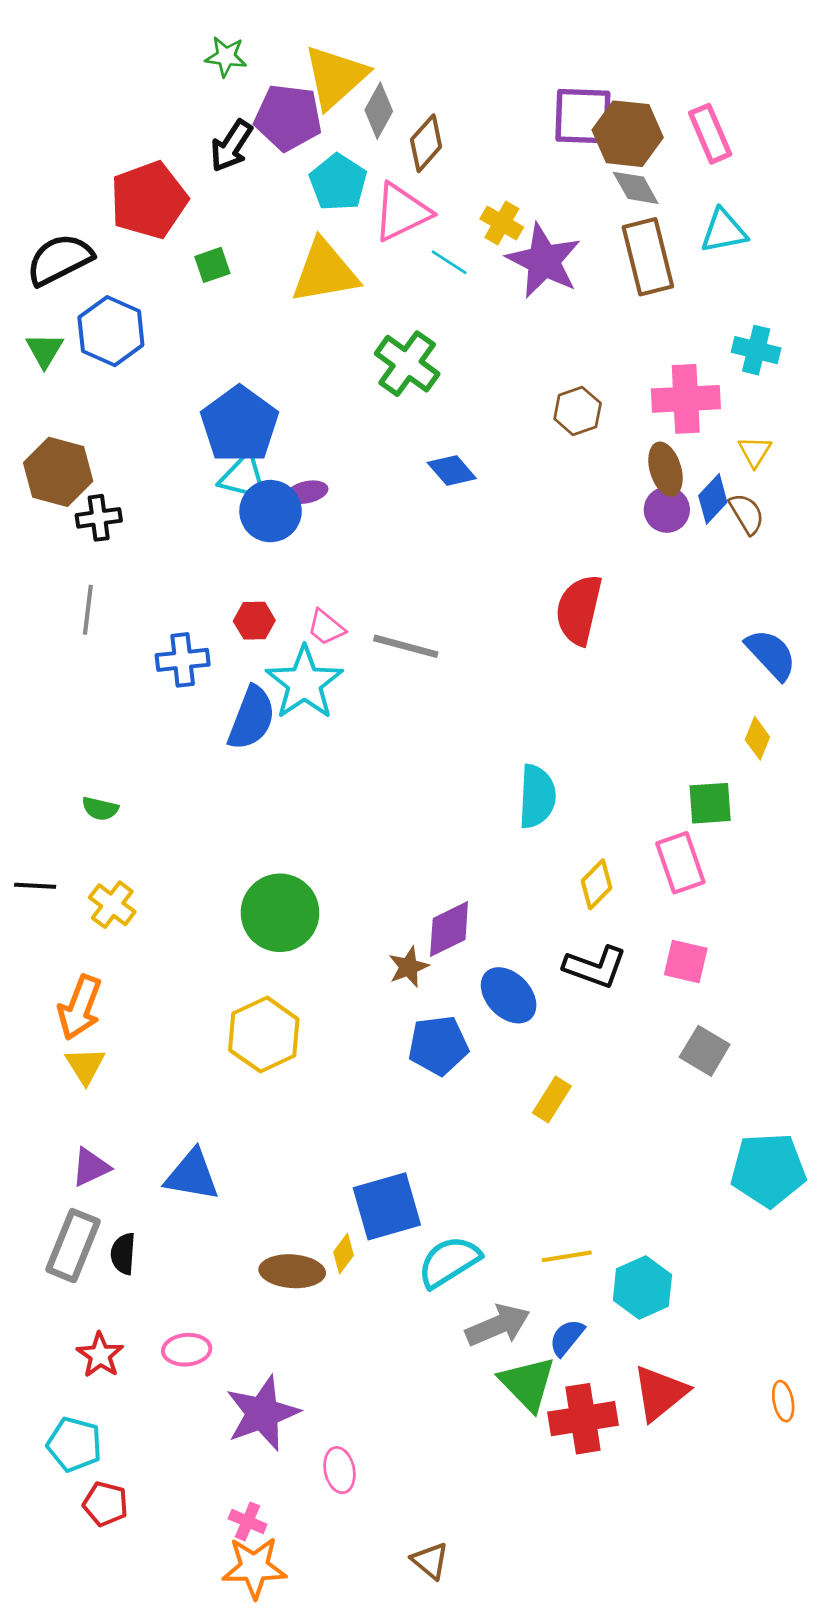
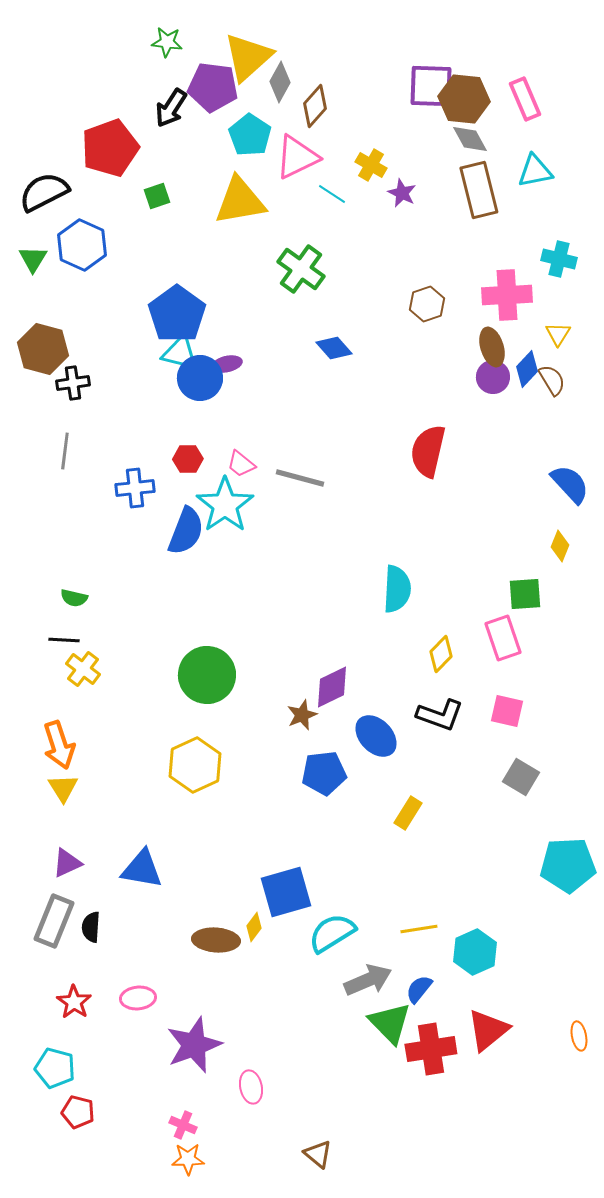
purple star: (544, 261) -> (402, 193), size x0.5
black line: (35, 886) -> (64, 640), moved
orange arrow: (80, 1007) -> (59, 745), turned -39
orange star: (254, 1567) -> (188, 1159), size x0.7

